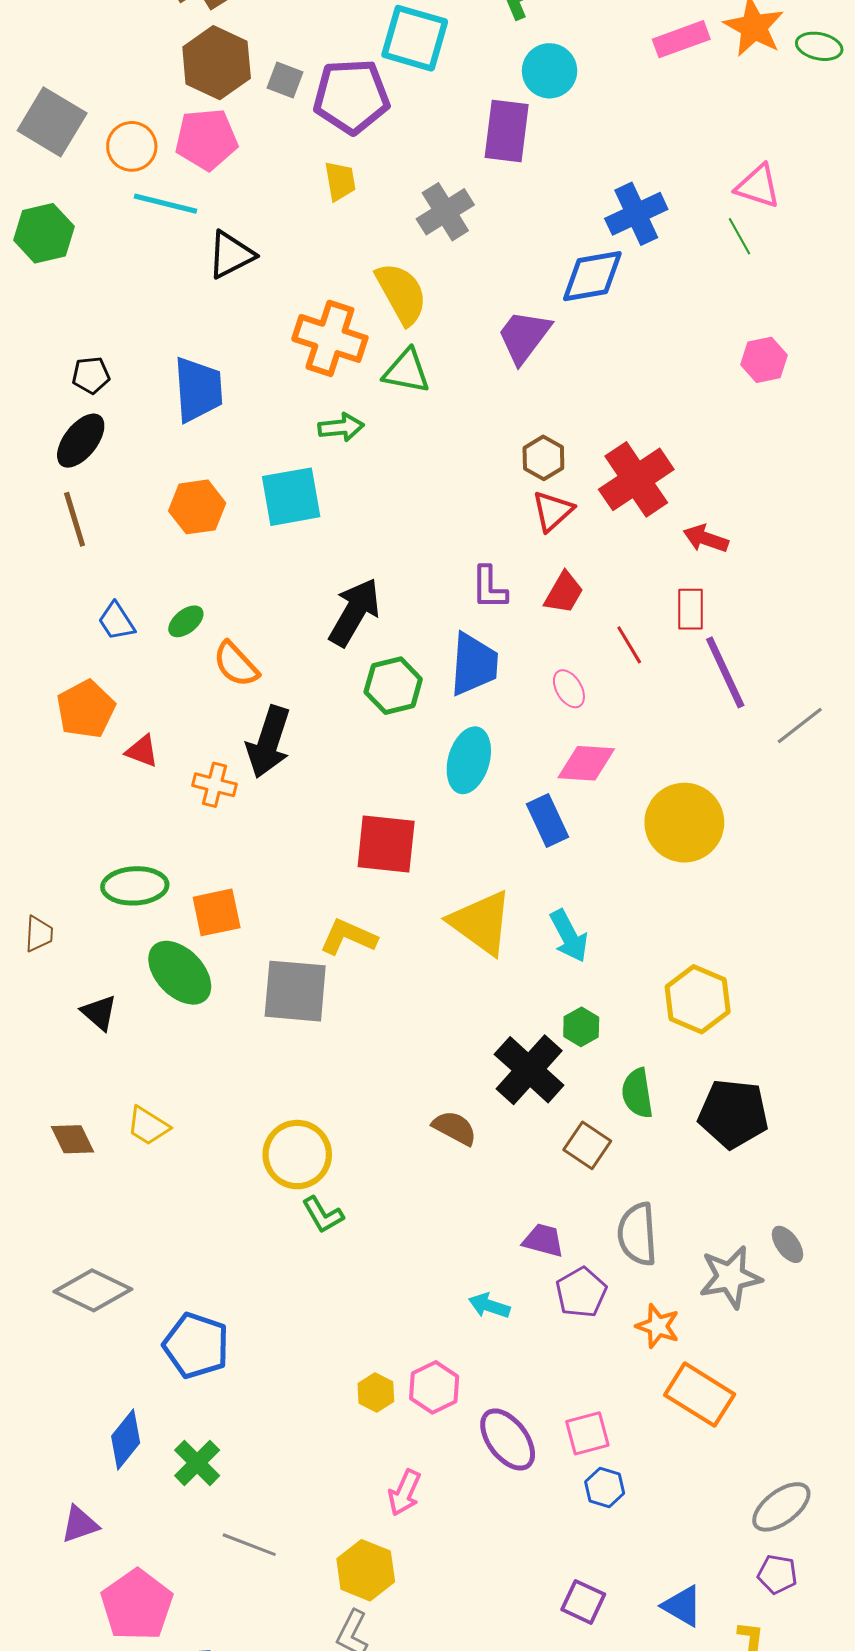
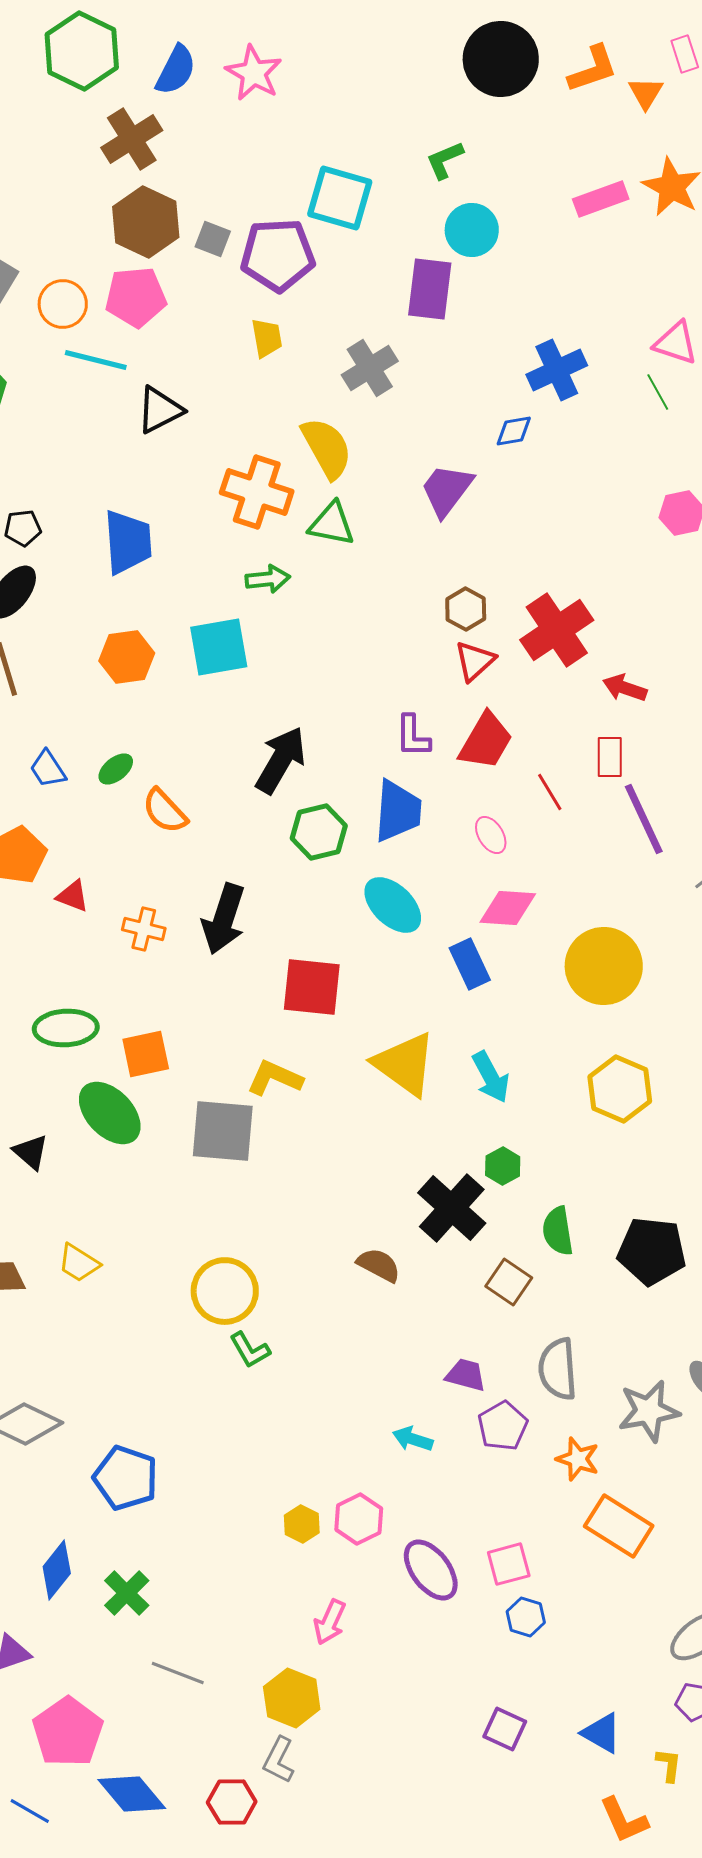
blue diamond: (592, 276) -> (514, 431), size x0.6
red trapezoid: (564, 593) -> (486, 741), size x1.4
black arrow: (269, 742) -> (224, 919), moved
cyan ellipse: (469, 760) -> (393, 905), turned -62
yellow hexagon: (698, 999) -> (620, 1089), moved

